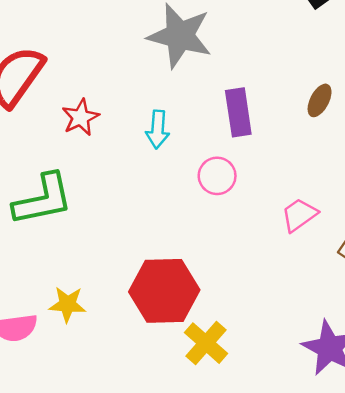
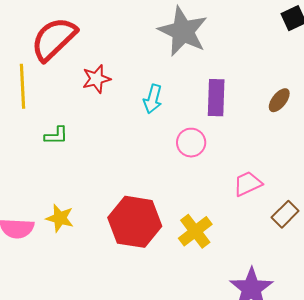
green L-shape: (43, 199) -> (56, 136), size x0.5
yellow cross: (206, 343) -> (195, 231), moved

